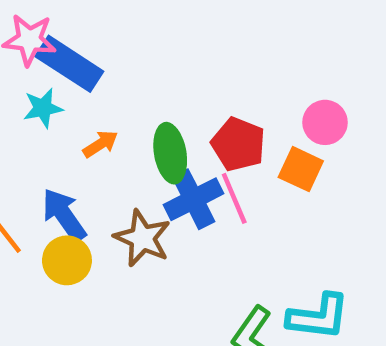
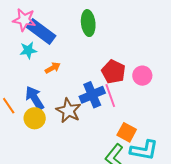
pink circle: (325, 122) -> (142, 76), moved
green ellipse: (170, 153) -> (88, 23), moved
orange square: (301, 169) -> (127, 132), moved

